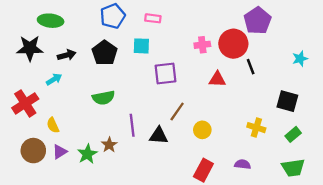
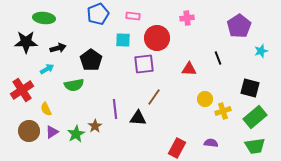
purple pentagon: (258, 21) -> (239, 26), moved
red circle: (233, 44) -> (157, 38), moved
pink cross: (202, 45) -> (187, 18), moved
black pentagon: (105, 53) -> (91, 60), moved
green semicircle: (103, 98) -> (74, 85), moved
yellow cross: (256, 128) -> (223, 111), turned -35
yellow circle: (202, 130) -> (205, 99), moved
green rectangle: (293, 134) -> (255, 117), size x1.6

